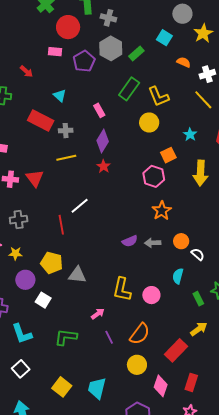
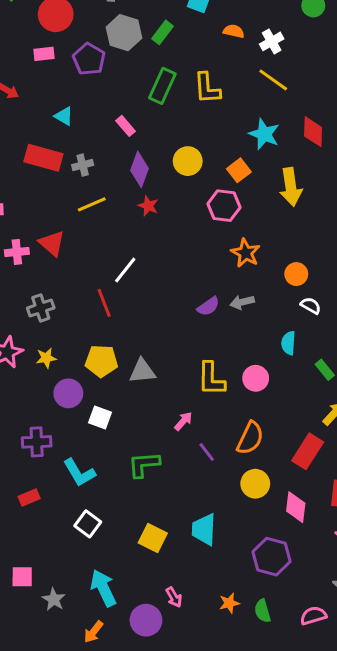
yellow L-shape: (158, 96) -> (207, 88), turned 30
yellow circle: (149, 122) -> (188, 161), moved
cyan star: (190, 134) -> (264, 134), size x1.5
orange circle: (181, 241) -> (296, 274), moved

